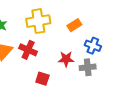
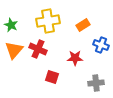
gray cross: (88, 67) -> (96, 83), moved

